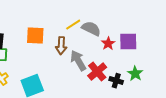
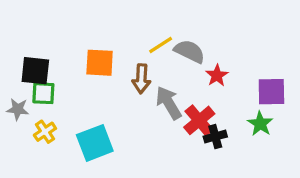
purple square: (128, 42) -> (271, 92), moved
black cross: (116, 81) -> (215, 137), moved, turned -32

